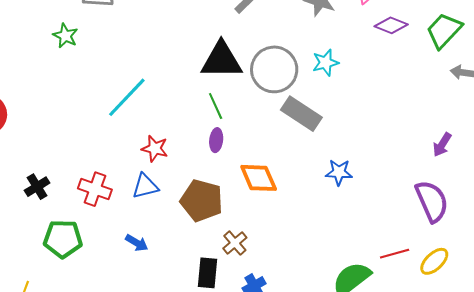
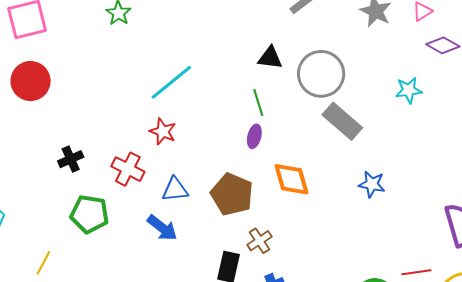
black triangle: (221, 60) -> (270, 58), size x0.6
cyan star: (325, 63) -> (409, 90), moved
red star: (155, 149) -> (163, 132), moved
blue triangle: (145, 186) -> (175, 189), moved
blue arrow: (137, 243) -> (162, 228), size x1.4

